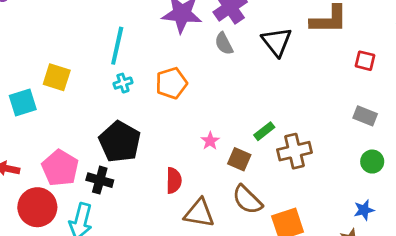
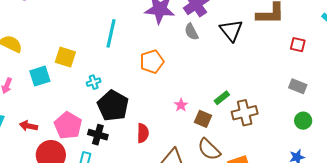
cyan cross: (123, 83) -> (94, 82), moved
red semicircle: (174, 180) -> (143, 133), moved

